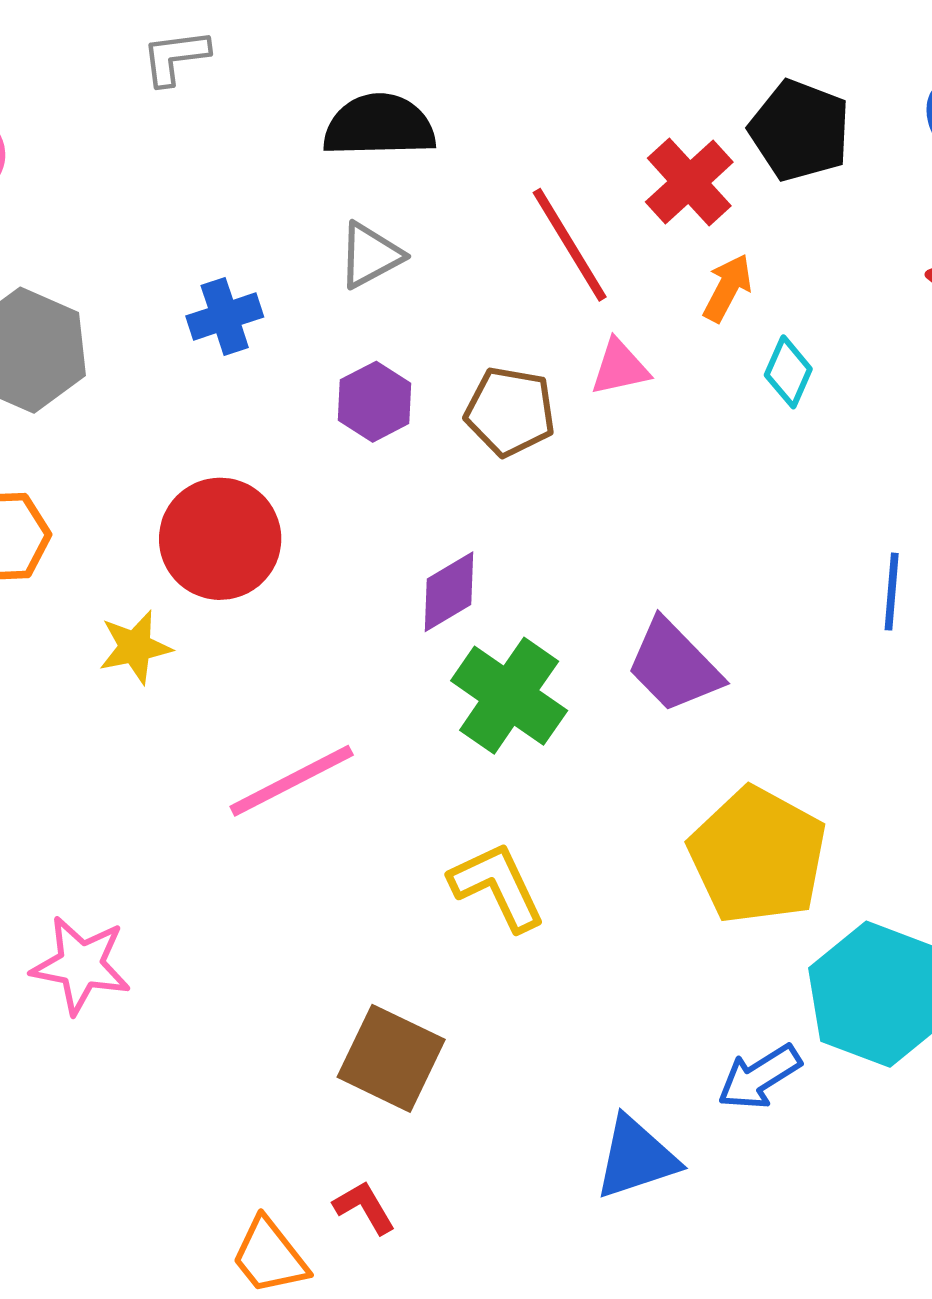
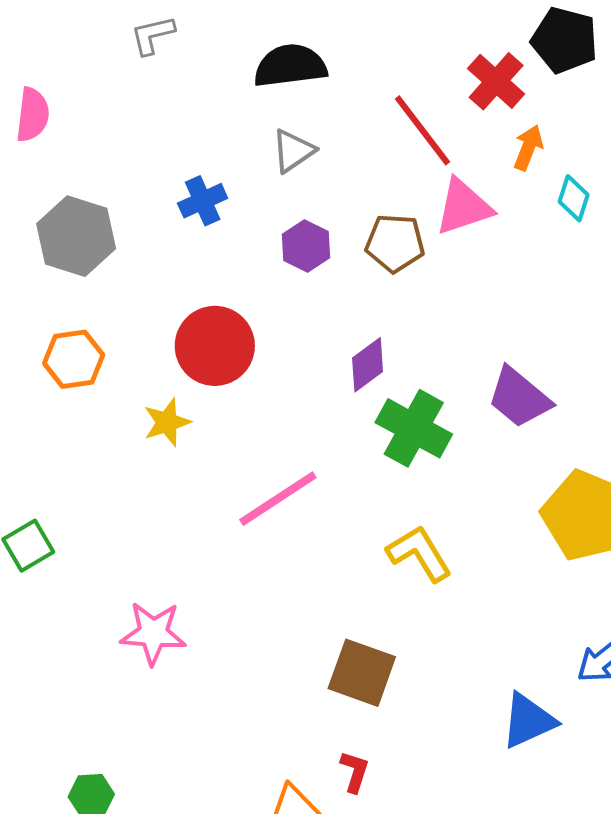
pink triangle: (620, 368) -> (464, 207), size x1.5
red L-shape: (364, 1207) -> (355, 772), turned 54

